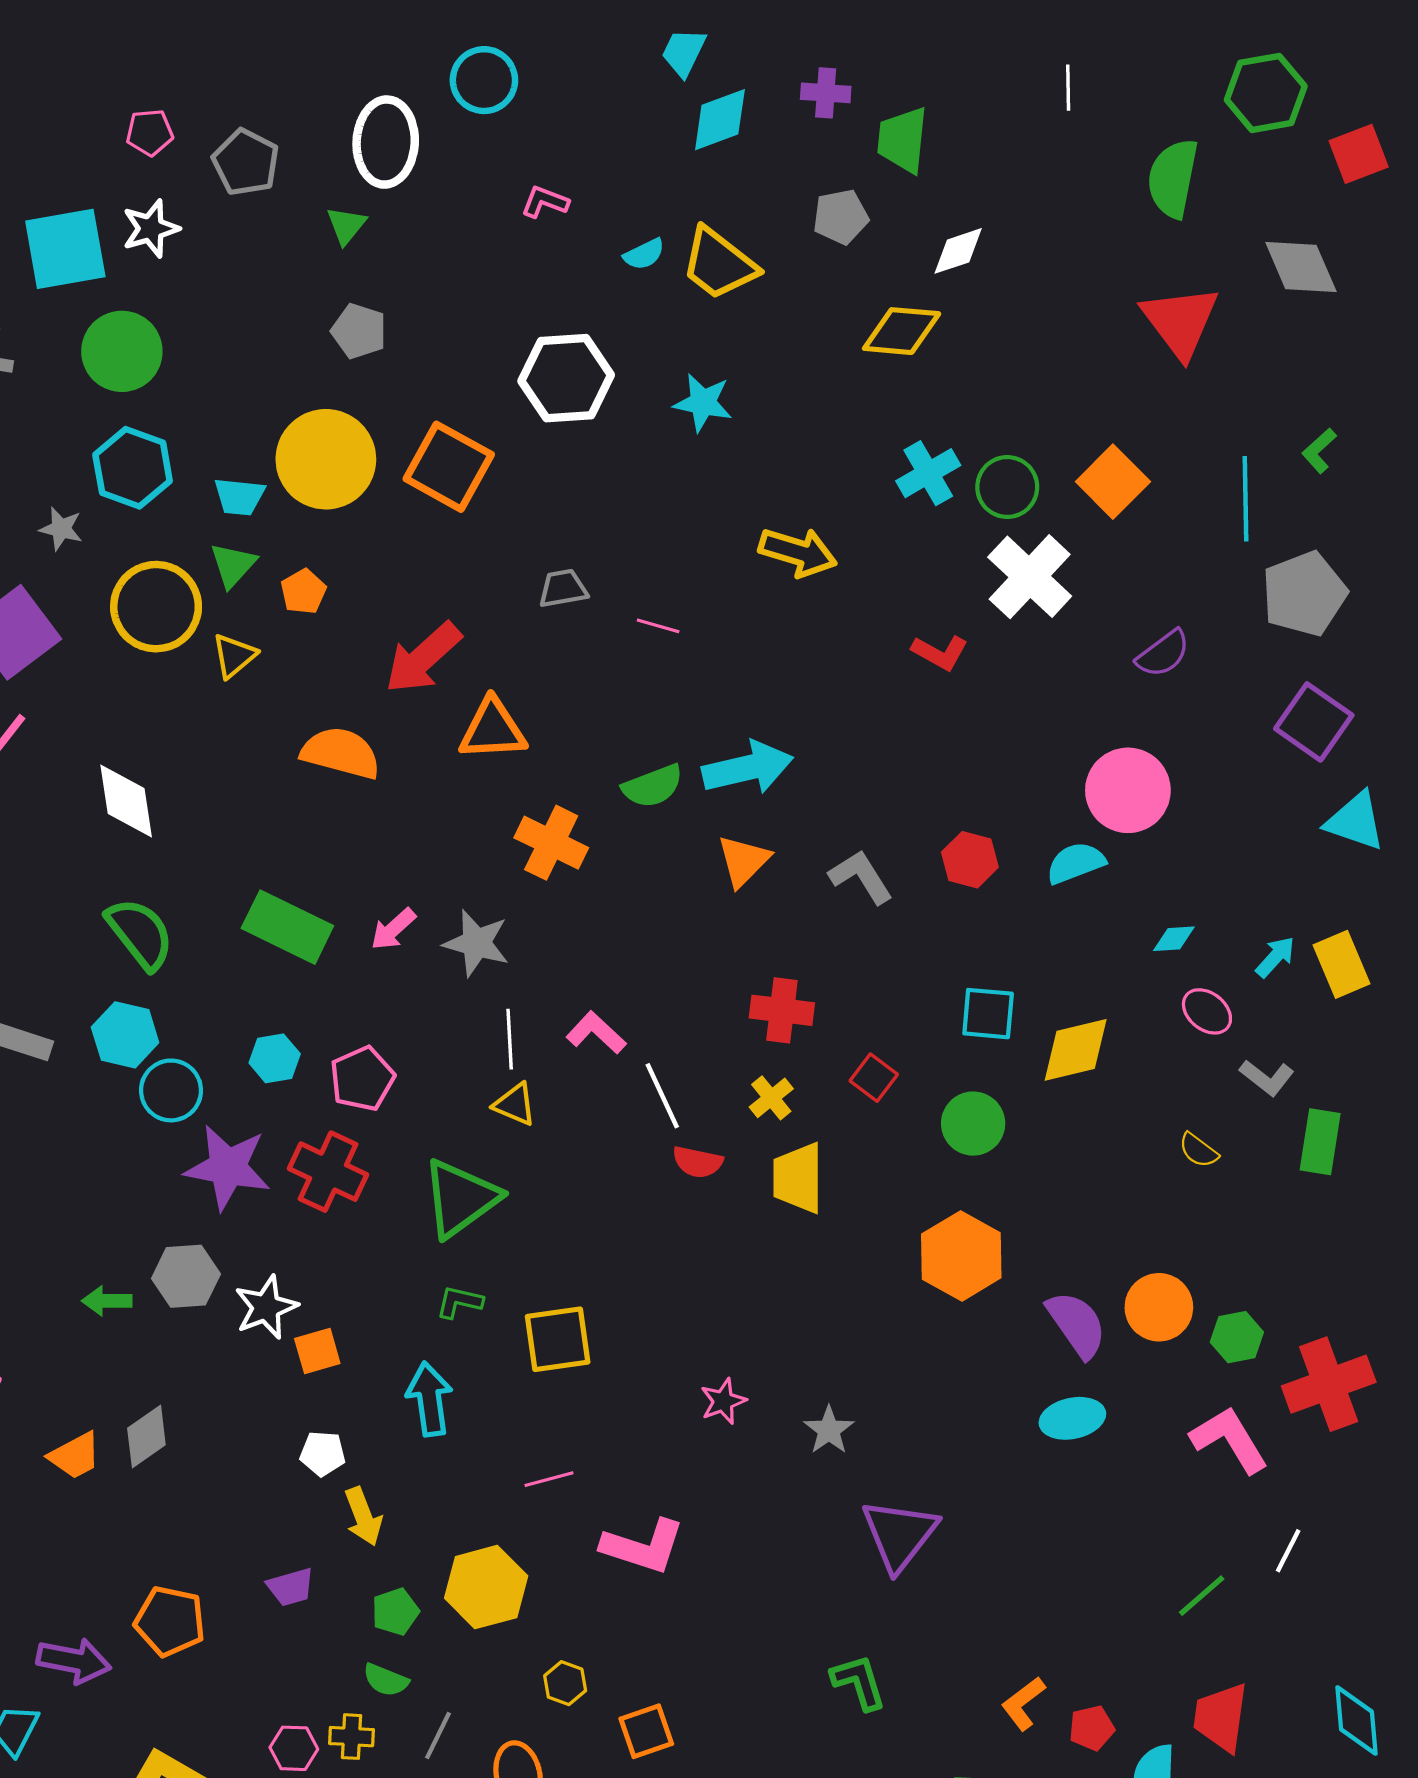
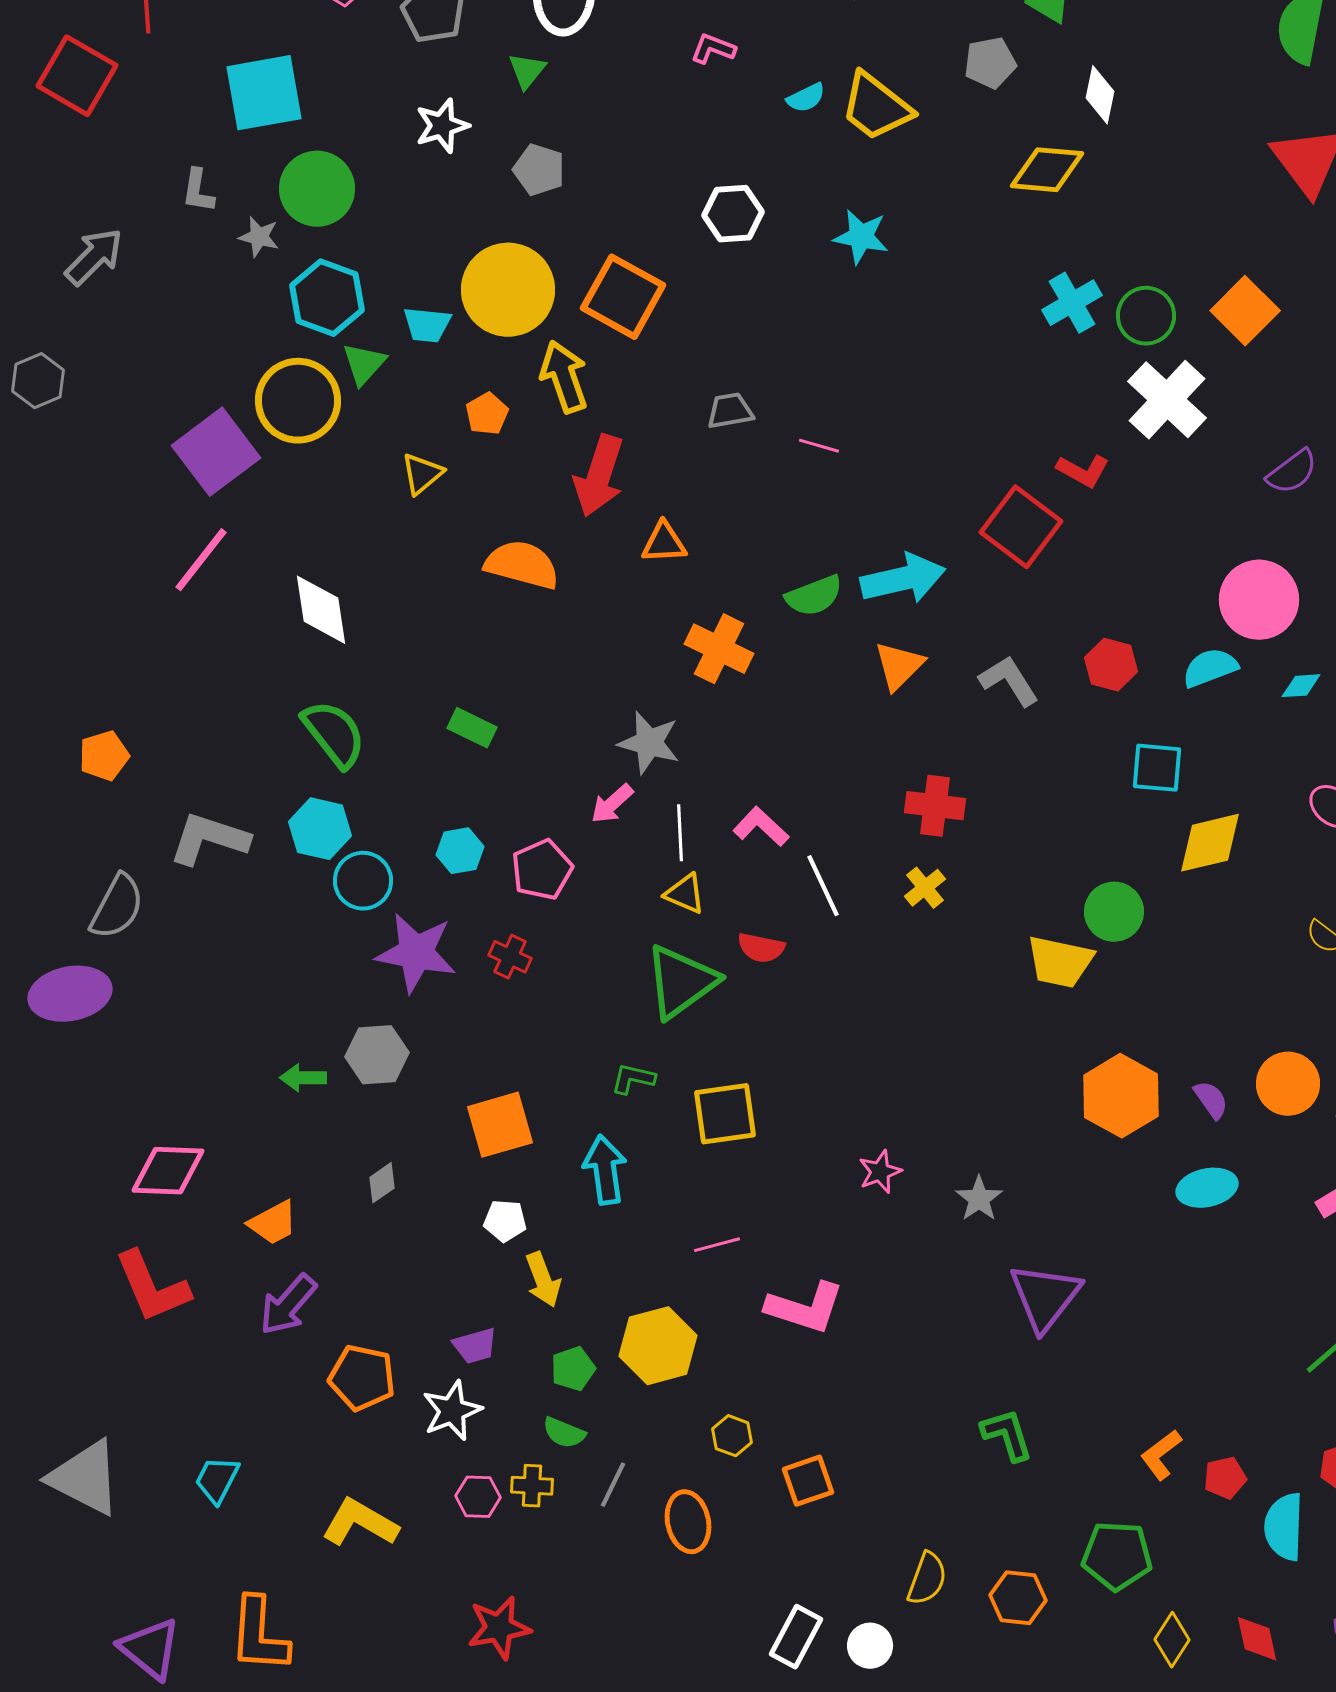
white star: (151, 229) -> (442, 126), moved
white diamond: (958, 251) -> (1100, 95), turned -60
white hexagon: (566, 378) -> (733, 214), size x0.7
gray star: (61, 529) -> (259, 237), moved
yellow arrow: (798, 552) -> (564, 377), moved, turned -126
green triangle: (233, 565) -> (364, 364), moved
yellow circle: (156, 607) -> (298, 401), moved
red arrow: (423, 658) -> (599, 476), turned -30
orange triangle: (492, 729) -> (664, 543), size x0.7
green rectangle: (287, 927) -> (472, 728), size x0.6
pink arrow: (393, 929) -> (612, 804), moved
cyan diamond: (1174, 939) -> (1301, 686), moved
cyan square: (988, 1014) -> (1157, 768), moved
red square: (874, 1078) -> (1021, 527), moved, size x1.8
red semicircle: (698, 1162) -> (761, 948), moved
red cross: (328, 1172) -> (510, 957), size x0.6
yellow trapezoid: (798, 1178) -> (1060, 962), moved, turned -78
green triangle: (460, 1198) -> (681, 982), moved
orange hexagon: (961, 1256) -> (1121, 1096), moved
white star: (266, 1307) -> (452, 1411), moved
purple semicircle: (1077, 1324) -> (1211, 1100), size x0.6
orange square: (317, 1351) -> (500, 1125), size x1.5
gray diamond: (146, 1436) -> (382, 1183), moved, size x0.7
purple arrow: (74, 1661) -> (288, 1305), moved, turned 120

